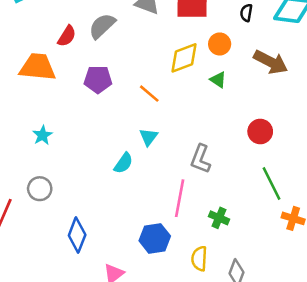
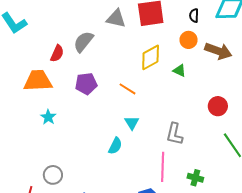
orange circle: (220, 44) -> (189, 40), moved
cyan star: (43, 135) -> (48, 117), moved

